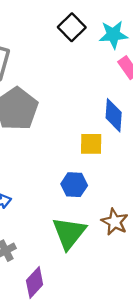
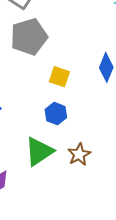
yellow square: (91, 144) -> (59, 77), moved

